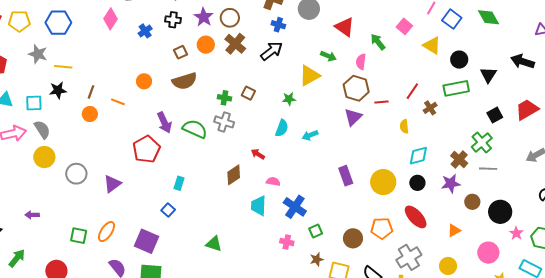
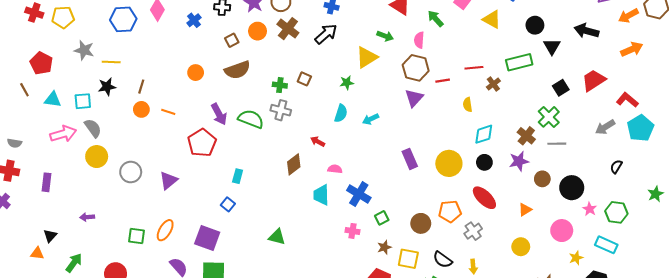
blue hexagon: (58, 23) -> (123, 19), moved
black circle: (459, 60) -> (535, 25), moved
red line: (412, 91) -> (474, 68), turned 54
orange line: (118, 102) -> (168, 112), moved
gray cross: (409, 257) -> (473, 231), moved, size x0.7

